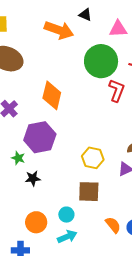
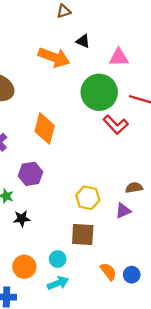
red L-shape: (117, 90) -> (116, 125), turned 115
purple hexagon: (40, 137) -> (30, 174), size x0.7

